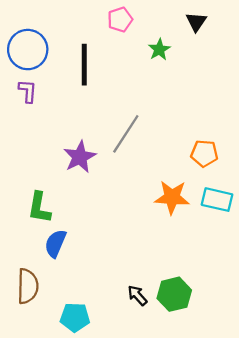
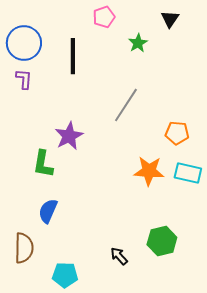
gray line: (126, 134) -> (126, 105), moved
green L-shape: (39, 208) -> (43, 164), moved
green hexagon: (174, 294) -> (162, 241), moved

